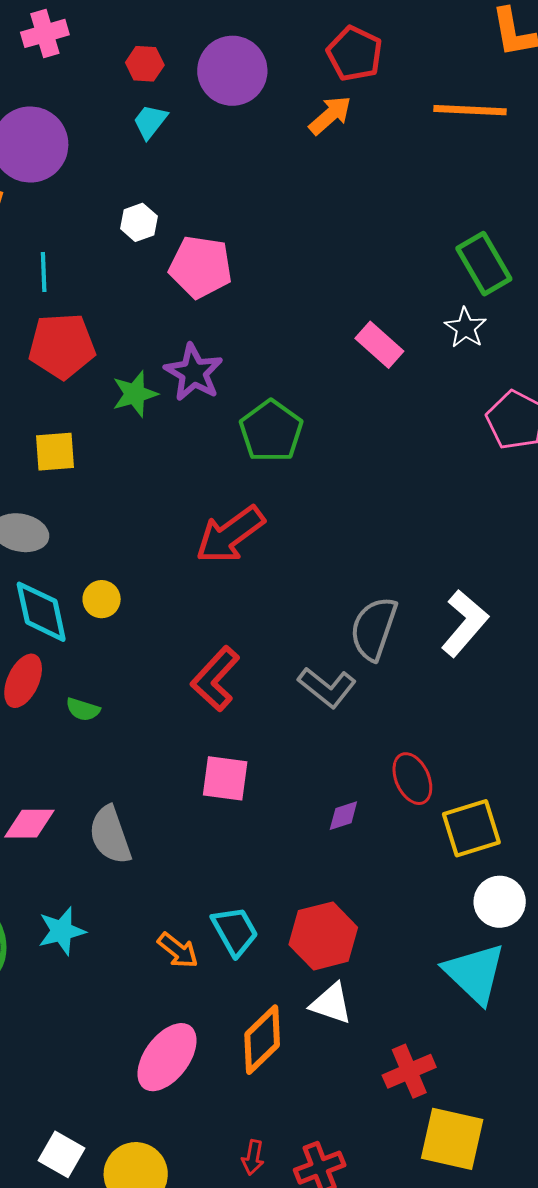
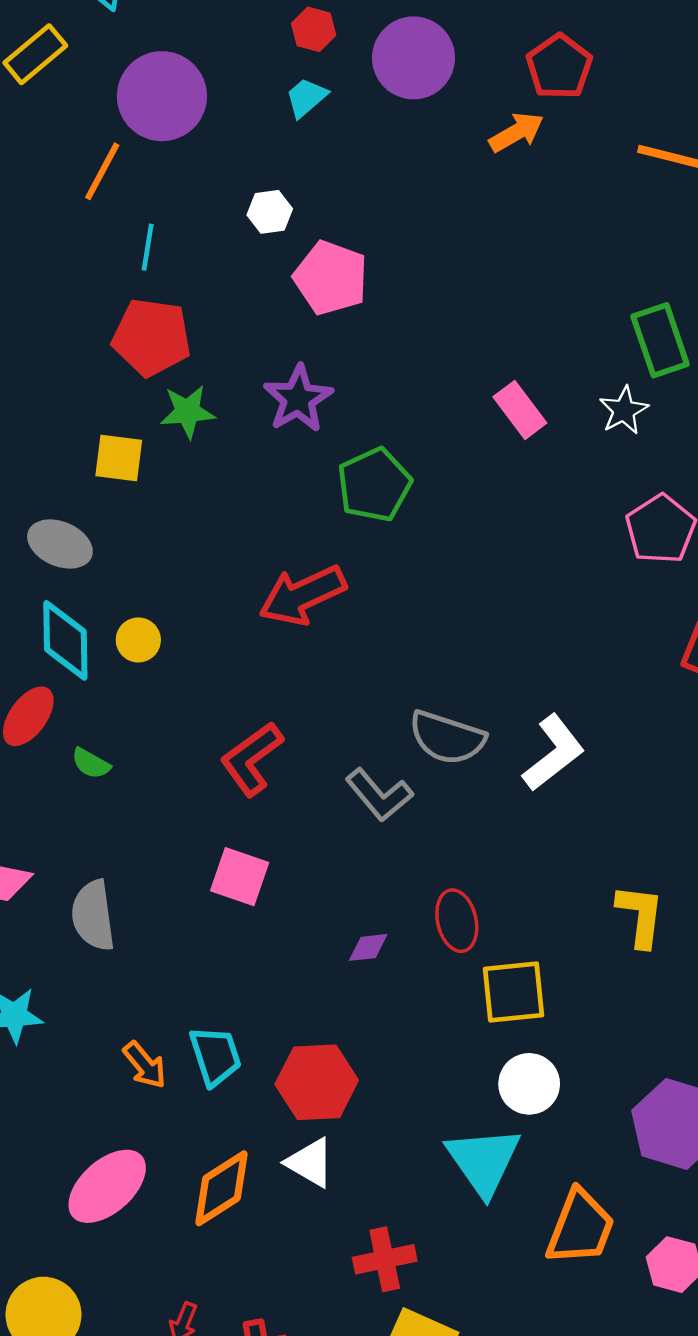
green star: (135, 394) -> (188, 412), moved
gray semicircle: (374, 629) -> (447, 738), turned -102

